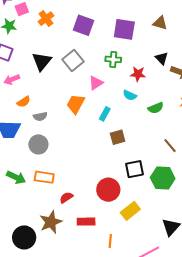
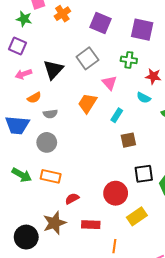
black triangle: (42, 61) -> (53, 70), moved
pink triangle: (96, 83) -> (110, 83), turned -42

